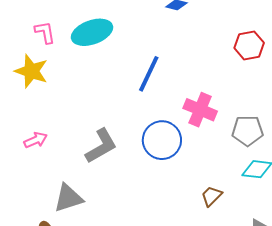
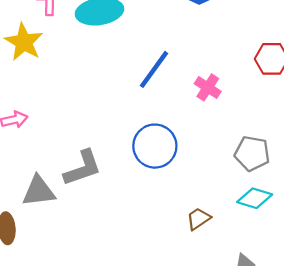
pink cross: (200, 110) -> (208, 87), moved, size x0.7
gray L-shape: (101, 146) -> (83, 168), moved

